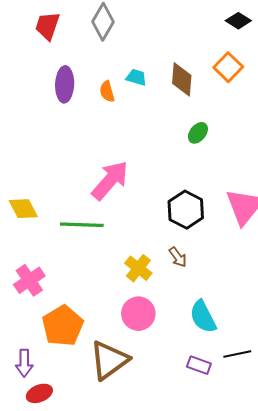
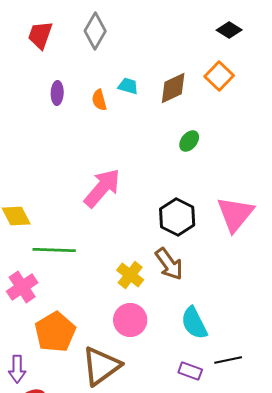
brown diamond: (182, 79) -> (173, 88), turned 60
purple ellipse: (65, 84) -> (57, 93), size x0.7
green line: (82, 225) -> (54, 250), moved
brown arrow: (178, 257) -> (169, 264), size x1.6

